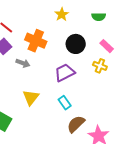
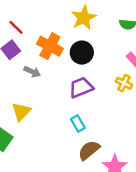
yellow star: (62, 14) -> (84, 18), size x1.5
black circle: (76, 44) -> (82, 53), moved
yellow triangle: (31, 97) -> (21, 112), moved

